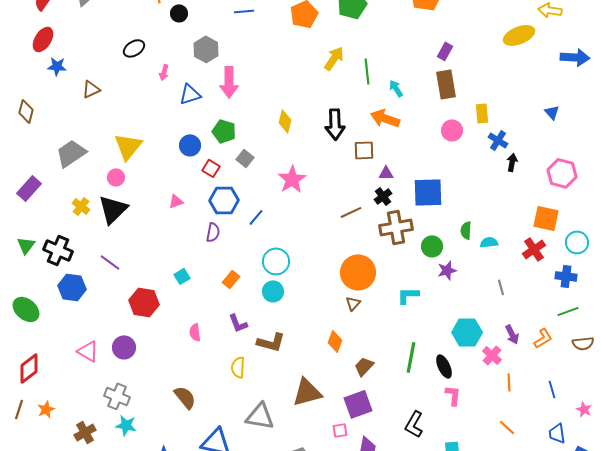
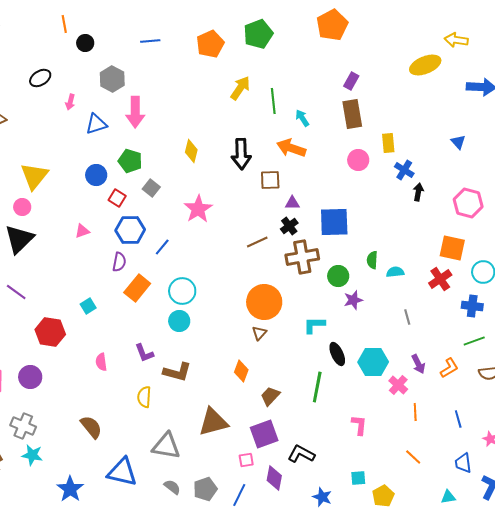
orange rectangle: (231, 279) -> (137, 288), moved, size x1.5
black ellipse: (444, 366) -> (337, 354), moved
black L-shape: (414, 424) -> (301, 454), moved, turned 88

